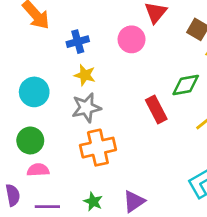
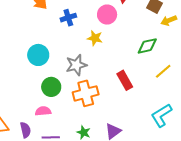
yellow star: (85, 75) -> (95, 38), moved
red rectangle: (156, 110) -> (125, 80), moved
green circle: (30, 140) -> (51, 87), moved

